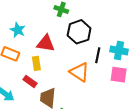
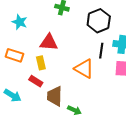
cyan star: (18, 30) -> (20, 22), moved
black hexagon: (79, 32) -> (99, 21), moved

